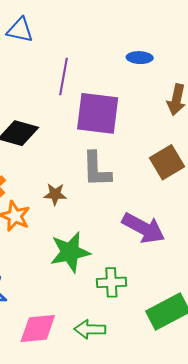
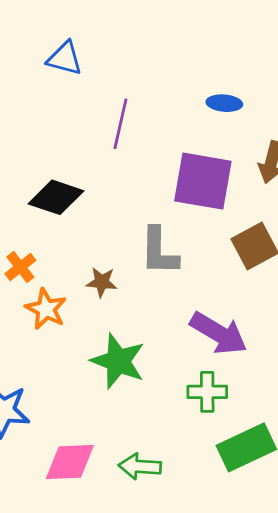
purple square: (98, 113) -> (203, 181), moved
green star: (70, 252) -> (118, 361), turned 30
green cross: (111, 282) -> (207, 392), moved

